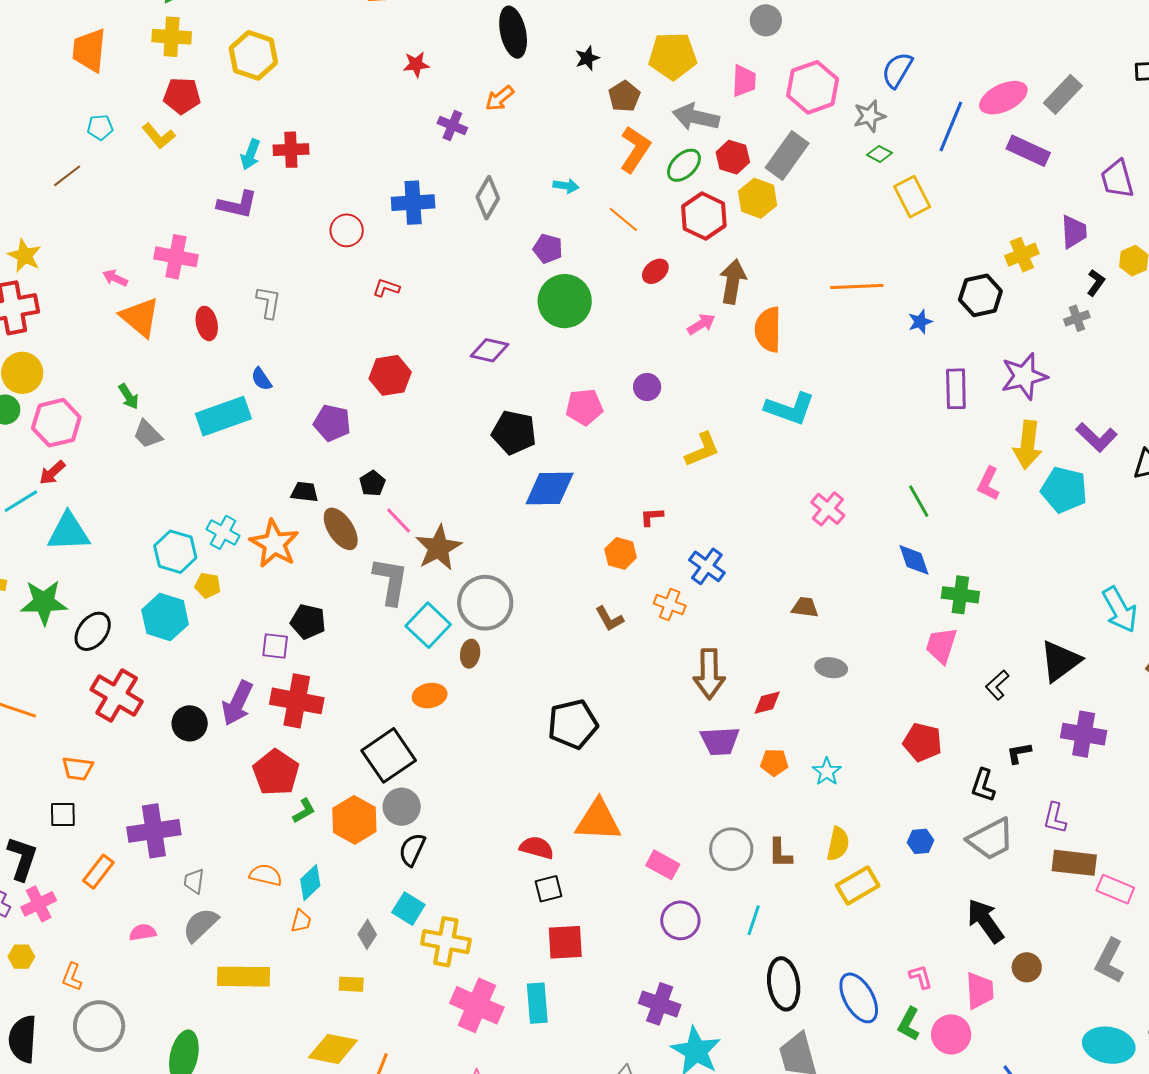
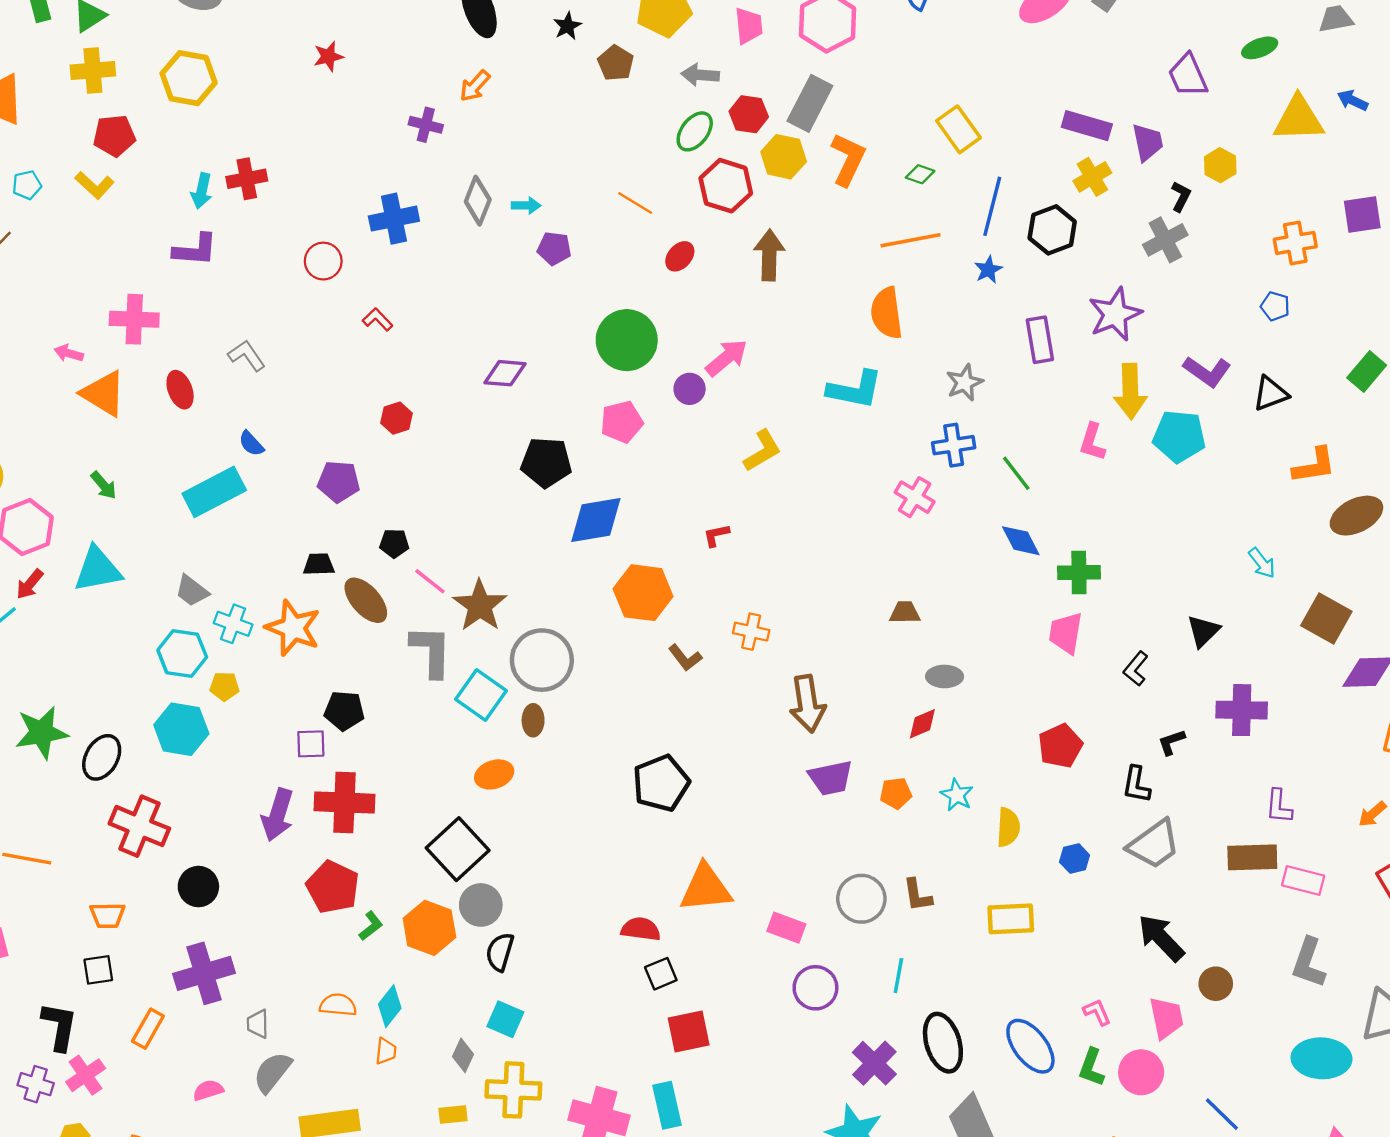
red star: (416, 64) -> (328, 56), moved
gray star: (869, 116) -> (965, 383), moved
gray arrow: (696, 117) -> (700, 75), size x0.7
blue line: (951, 127) -> (992, 206), moved
orange L-shape: (635, 149) -> (848, 159), moved
purple rectangle: (1028, 151) -> (1087, 126), moved
green diamond: (879, 154) -> (920, 174), moved
cyan arrow: (566, 186) -> (526, 205), moved
red L-shape: (386, 288) -> (377, 320), turned 36
green circle: (565, 301) -> (627, 340), moved
gray L-shape: (269, 302) -> (247, 356), turned -36
gray cross: (1077, 318) -> (1165, 240), size x1.5
pink arrow: (701, 324) -> (727, 358), moved, size x1.4
orange semicircle: (768, 330) -> (887, 313), moved
red hexagon: (390, 375) -> (396, 418), size x0.7
gray trapezoid: (148, 434) -> (192, 591), moved
black pentagon: (372, 483) -> (394, 543), turned -30
cyan triangle: (69, 532) -> (98, 569), moved
orange hexagon: (621, 553) -> (643, 593), moved, size x1.6
blue cross: (707, 566) -> (954, 445), moved, turned -36
cyan arrow: (1120, 610) -> (1262, 563), size x0.6
black triangle: (1060, 661) -> (1203, 631), size x0.7
red diamond: (767, 703) -> (922, 724), moved
black circle: (190, 723) -> (198, 887), moved
red pentagon: (922, 742) -> (1060, 746), turned -30
purple L-shape: (1055, 818) -> (1279, 806), moved
yellow semicircle: (838, 844) -> (1008, 827), moved
yellow rectangle: (858, 885) -> (1011, 919), turned 36
yellow cross: (446, 942) -> (513, 1090), moved
purple cross: (660, 1004) -> (874, 1063), moved, turned 33

